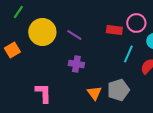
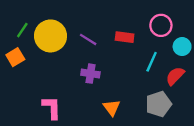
green line: (18, 12) -> (22, 30), moved
red rectangle: (114, 30) -> (125, 37), moved
gray pentagon: (118, 90) -> (159, 104), moved

